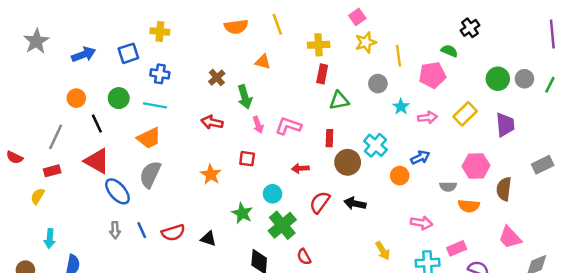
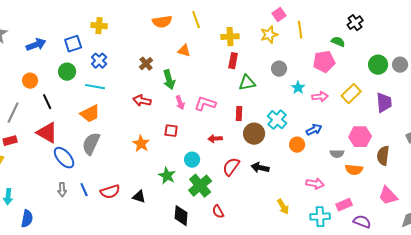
pink square: (357, 17) -> (279, 15), moved
yellow line: (398, 56) -> (300, 30), moved
blue cross: (160, 74) -> (99, 61), turned 35
green circle: (119, 98) -> (67, 72), moved

